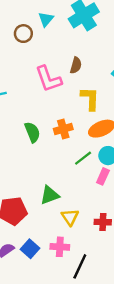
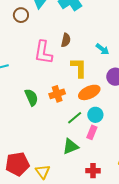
pink L-shape: (48, 79) -> (43, 52), turned 30
green triangle: (50, 195) -> (71, 147), moved
yellow triangle: (70, 217) -> (43, 172), moved

